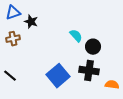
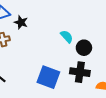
blue square: (58, 76) -> (48, 77), turned -30

